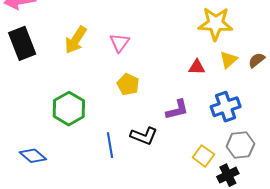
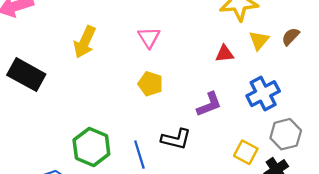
black rectangle: (22, 43) -> (26, 75), moved, turned -32
pink triangle: (120, 43) -> (149, 37), moved
green hexagon: (69, 109) -> (91, 147), moved

